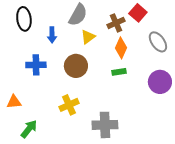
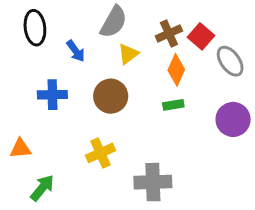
red square: (138, 13) -> (201, 36), moved
blue arrow: (52, 35) -> (76, 51), turned -35

